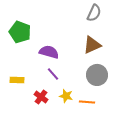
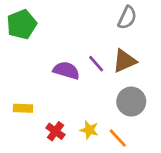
green pentagon: (20, 32) -> (22, 24), moved, turned 30
purple line: (53, 74) -> (96, 64), moved
orange line: (87, 102) -> (118, 138), turned 42

